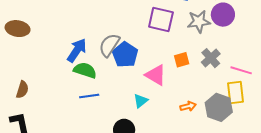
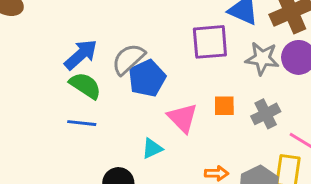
purple square: (161, 20) -> (210, 42), turned -32

